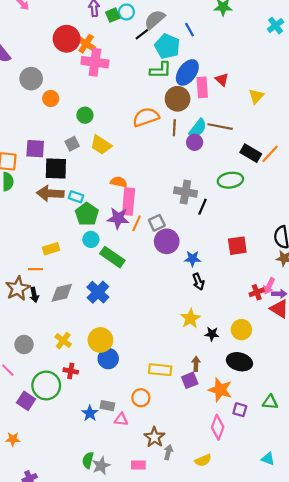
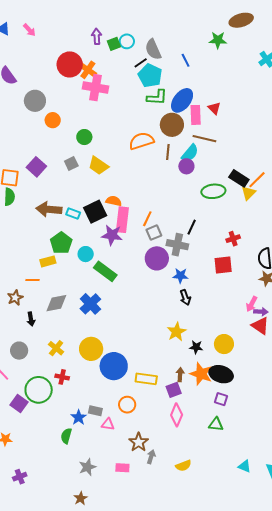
gray semicircle: (155, 19) -> (153, 49), turned -75
cyan pentagon: (167, 46) -> (150, 76), moved
yellow triangle: (256, 96) -> (248, 193), moved
brown line: (220, 127) -> (204, 139), moved
purple square: (35, 149) -> (36, 167), turned 36
black square: (56, 168) -> (95, 212), moved, turned -30
green ellipse: (230, 180) -> (213, 191), moved
gray cross: (185, 192) -> (177, 245), moved
green pentagon: (87, 214) -> (61, 243), moved
orange line: (137, 223) -> (147, 219), moved
gray square: (157, 223) -> (154, 233), moved
brown star: (18, 288) -> (15, 298), size x0.7
red cross: (257, 292) -> (233, 239), moved
black arrow: (34, 295) -> (31, 319), moved
blue circle: (108, 359) -> (114, 366), moved, size x1.4
orange star: (220, 390) -> (201, 374), moved
green triangle: (270, 402) -> (216, 424), moved
purple square: (240, 410) -> (221, 399), moved
pink diamond: (218, 427) -> (177, 415), moved
green semicircle: (88, 460) -> (66, 436), moved

